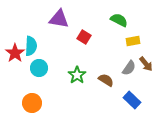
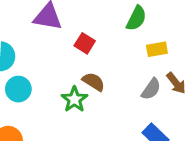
green semicircle: (119, 20) -> (136, 18), turned 90
brown semicircle: (106, 80) -> (94, 82), moved

